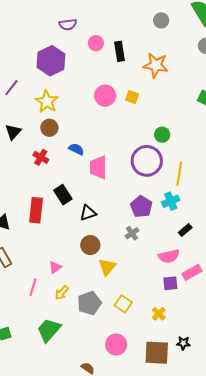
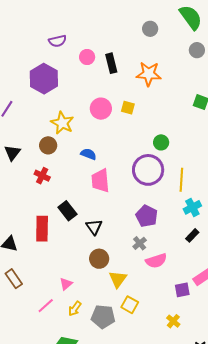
yellow star: (47, 102) -> (62, 123), moved
blue semicircle: (76, 149) -> (88, 154), moved
cyan cross: (171, 201) -> (192, 207), moved
black triangle: (88, 213) -> (94, 227), turned -42
pink semicircle: (169, 256) -> (156, 261), moved
pink line: (33, 287) -> (46, 306), turned 36
gray pentagon: (89, 303) -> (103, 317), turned 30
yellow square: (123, 304) -> (130, 305), moved

